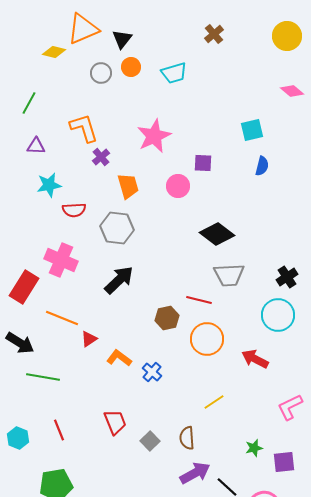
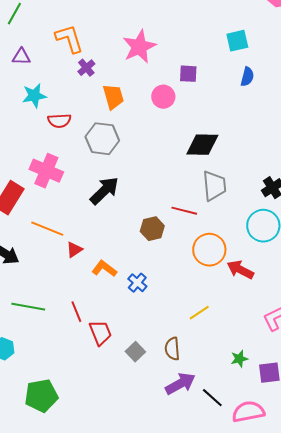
black diamond: (217, 234) -> (202, 145), turned -36
gray trapezoid: (229, 275) -> (214, 186), turned -92
orange circle: (207, 339) -> (209, 250), moved
green line: (43, 377) -> (28, 307), moved
red line: (59, 430) -> (76, 312), moved

